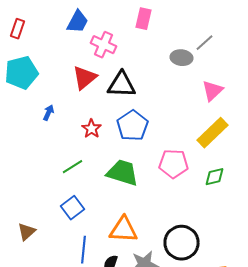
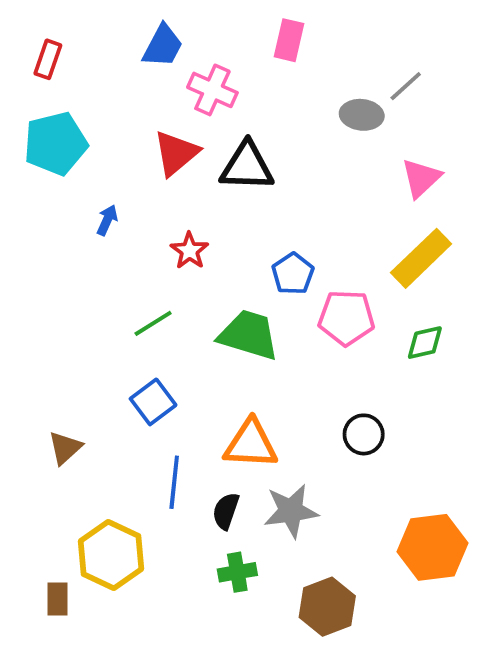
blue pentagon: (132, 126) -> (293, 274), moved, size x0.7
black circle: (182, 243) -> (364, 434), moved, size x0.6

